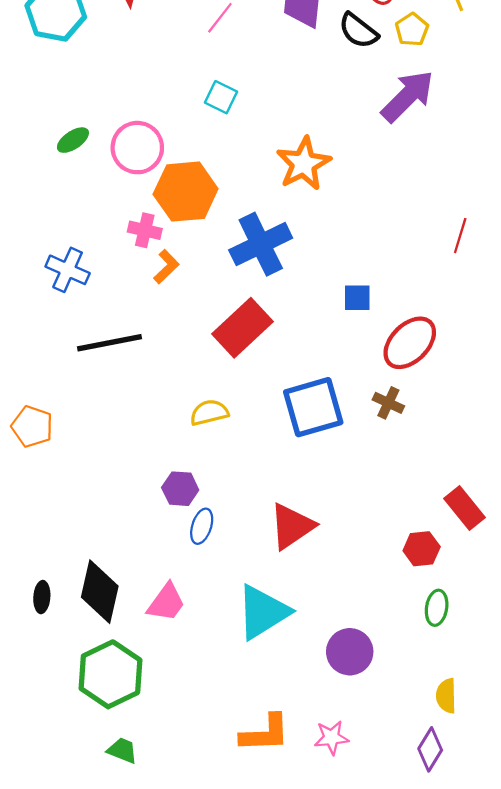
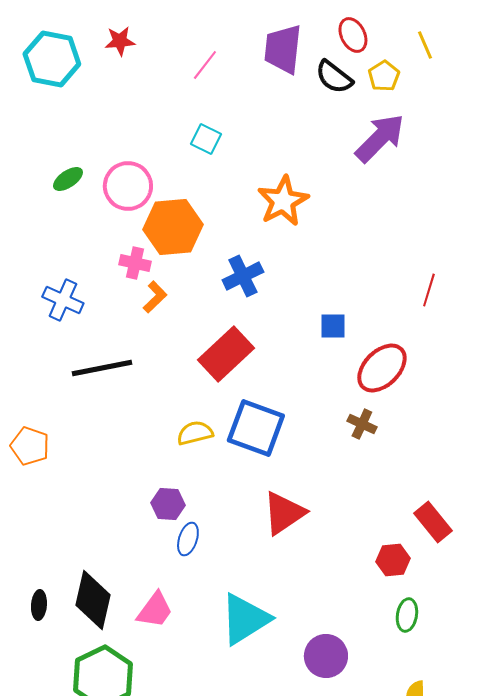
red line: (460, 236) -> (429, 290), moved
blue cross: (261, 244) -> (243, 276), size x0.7
blue square: (313, 407) -> (256, 428), moved, turned 36
red triangle: (292, 526) -> (284, 513), moved

